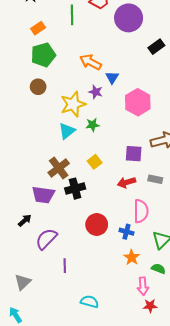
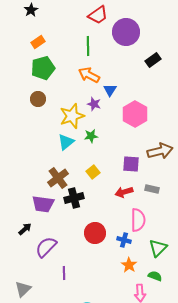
green line: (72, 15) -> (88, 46), moved

